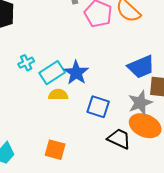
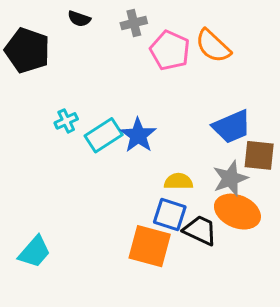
yellow semicircle: (58, 95) -> (178, 181), moved
blue square: (98, 107) -> (170, 214), moved
orange square: (55, 150) -> (150, 246), moved, size x1.4

